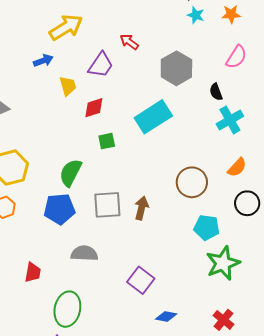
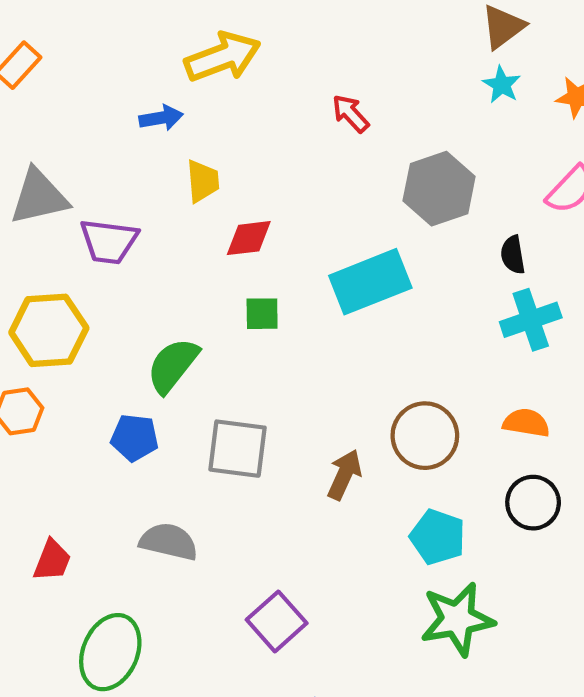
purple trapezoid: (101, 65) -> (109, 241), moved, turned 52
orange semicircle: (237, 167) -> (526, 423), turned -135
brown arrow: (141, 208) -> (344, 475), moved
blue pentagon: (59, 209) -> (135, 438), size x0.7

